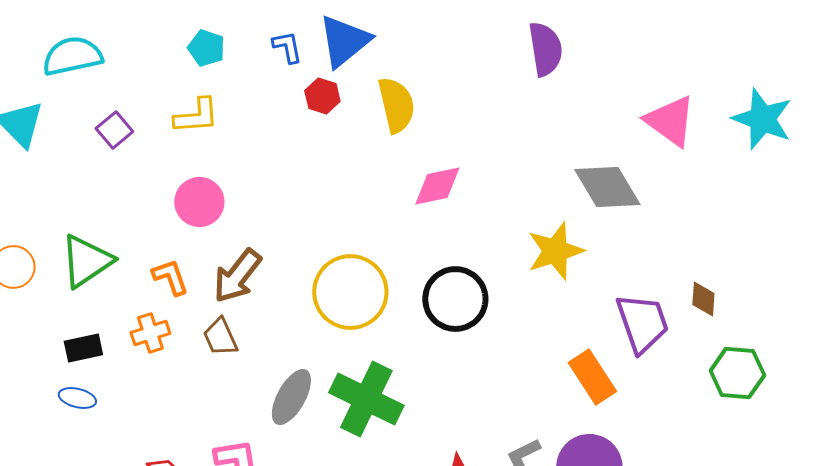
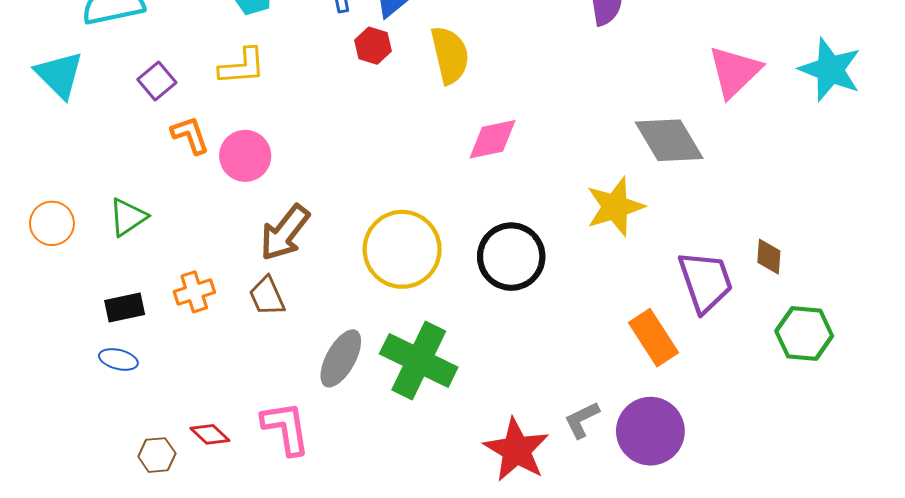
pink triangle: (670, 121) -> (735, 72), turned 40
green triangle: (86, 261) -> (128, 217), size x0.7
orange L-shape: (170, 277) -> (190, 135), moved

